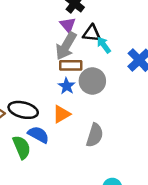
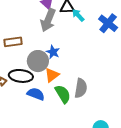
brown rectangle: (71, 65) -> (13, 42), moved
gray circle: (92, 81) -> (38, 61), moved
green semicircle: (22, 147) -> (63, 94), moved

